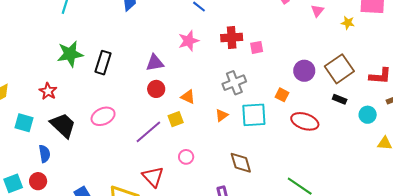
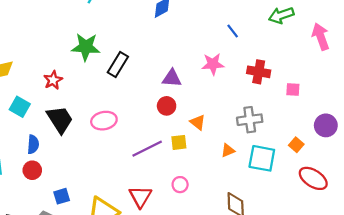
pink square: (257, 47) -> (293, 90), moved
red circle: (38, 181) -> (32, 170), moved

